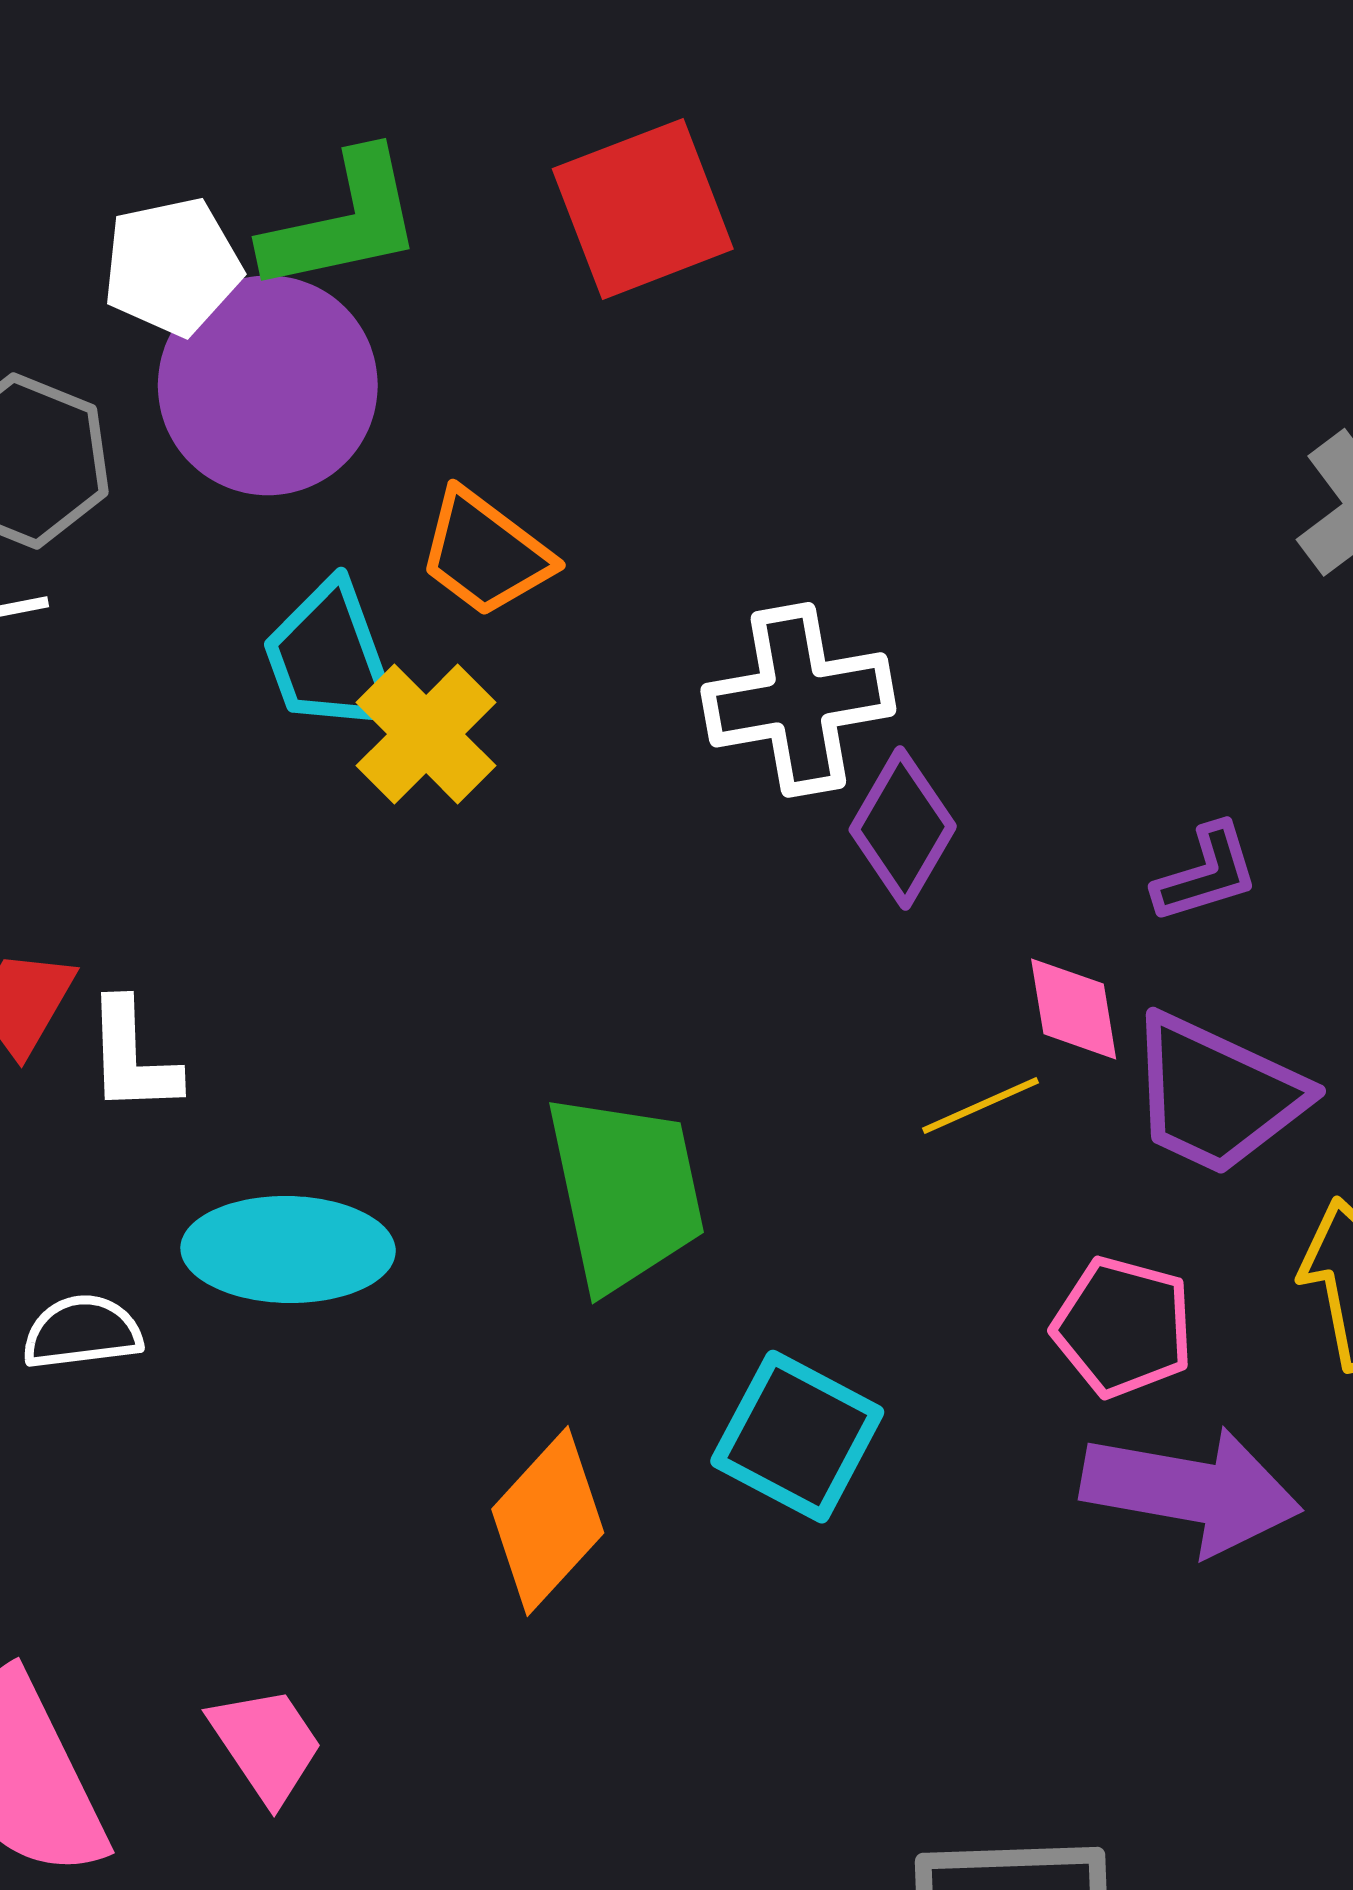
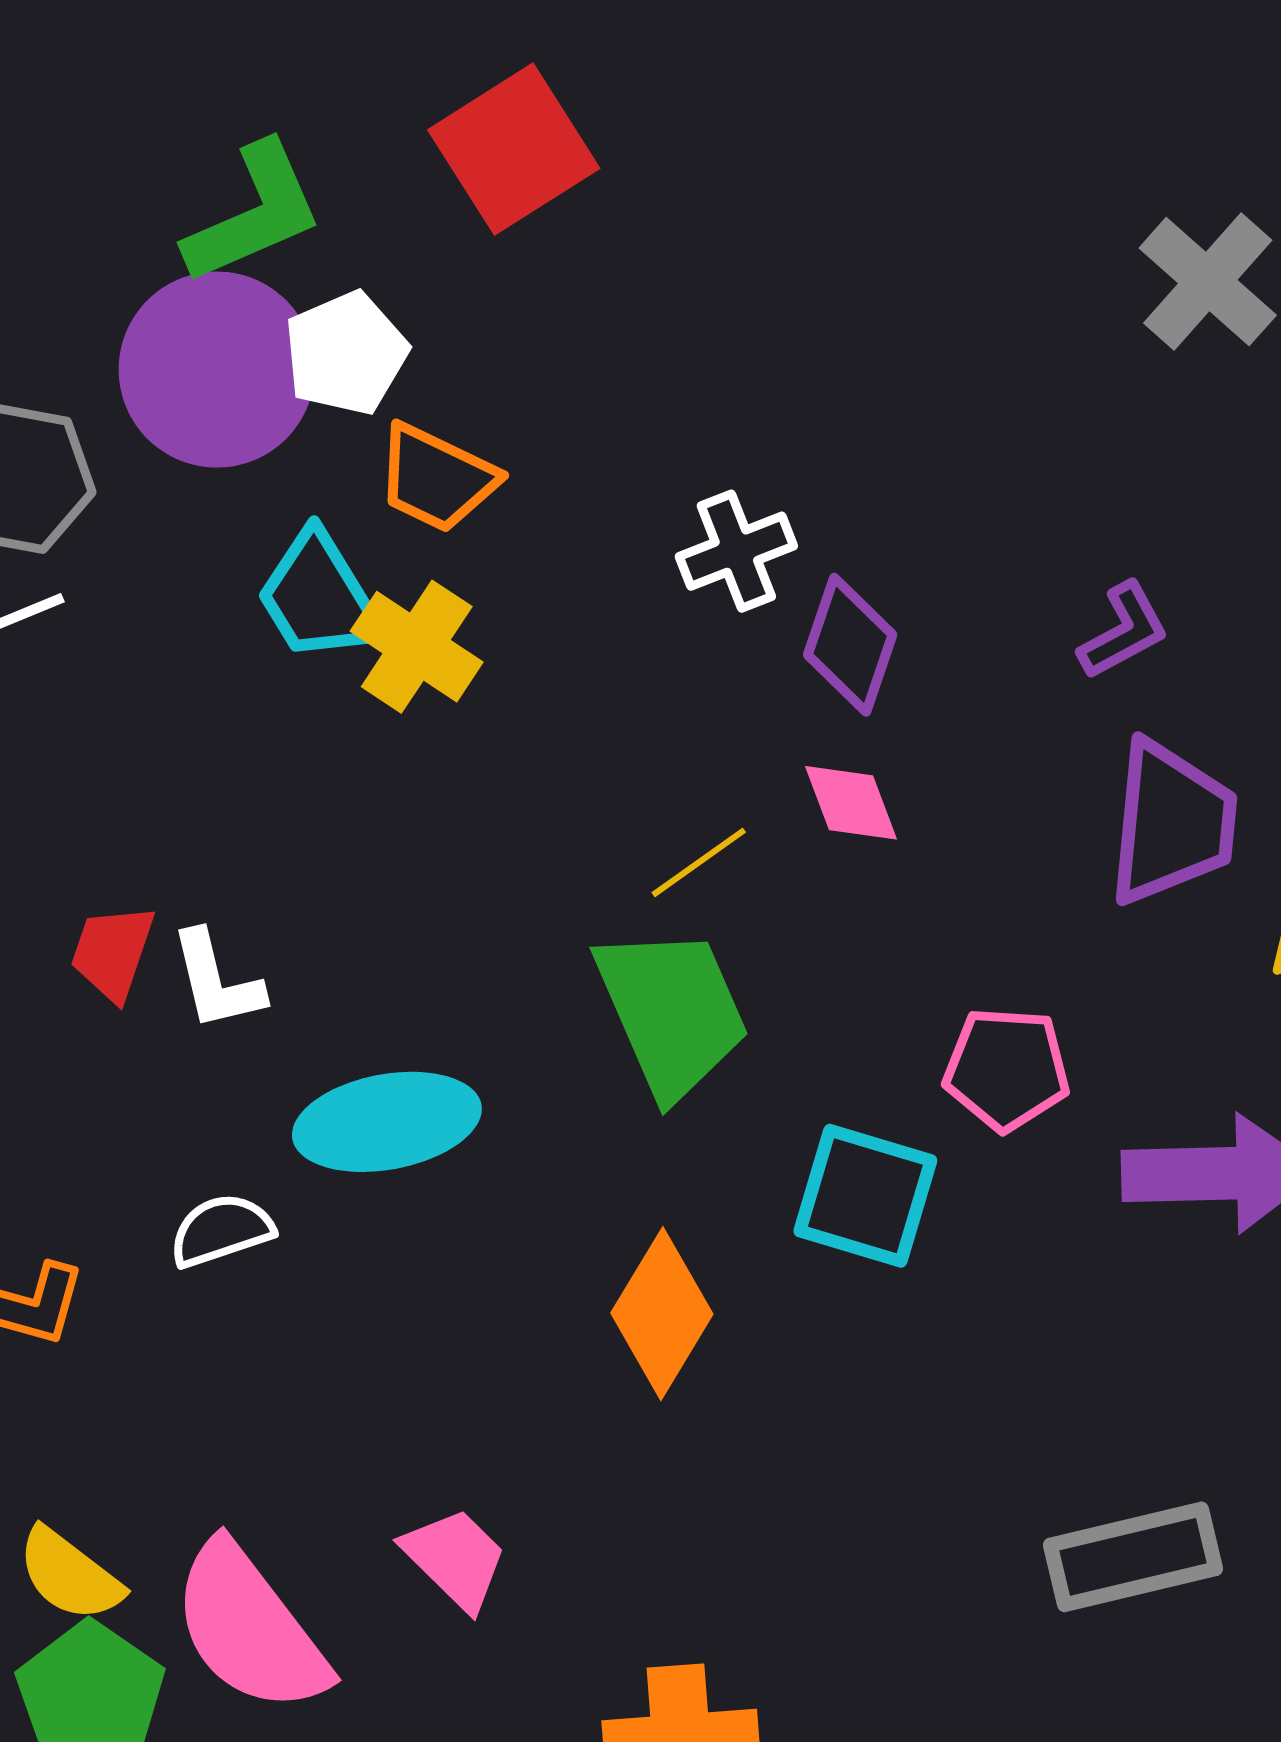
white pentagon: (172, 266) -> (346, 353), moved
white cross: (798, 700) -> (736, 551), size x0.7
pink diamond: (1074, 1009) -> (851, 803), moved
purple trapezoid: (1216, 1095) -> (1172, 823), turned -98
yellow line: (980, 1105) -> (699, 862), moved
pink pentagon: (1123, 1327) -> (1007, 1069), moved

